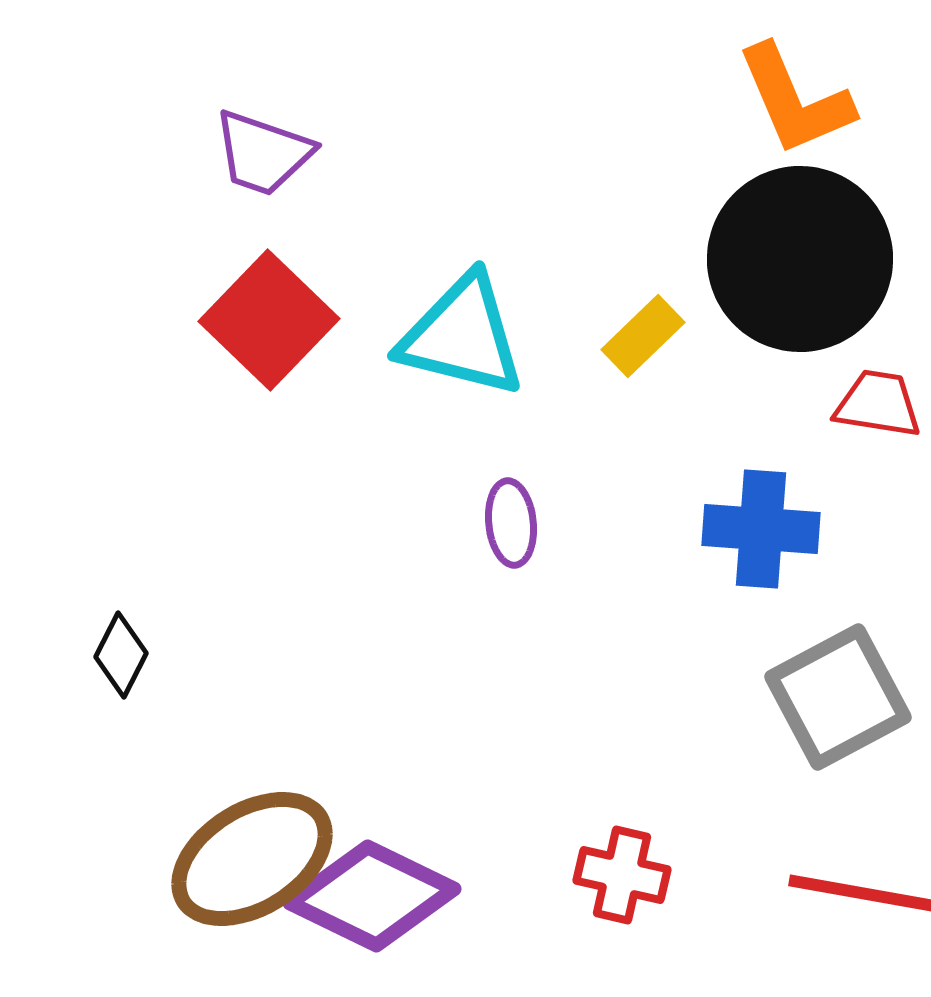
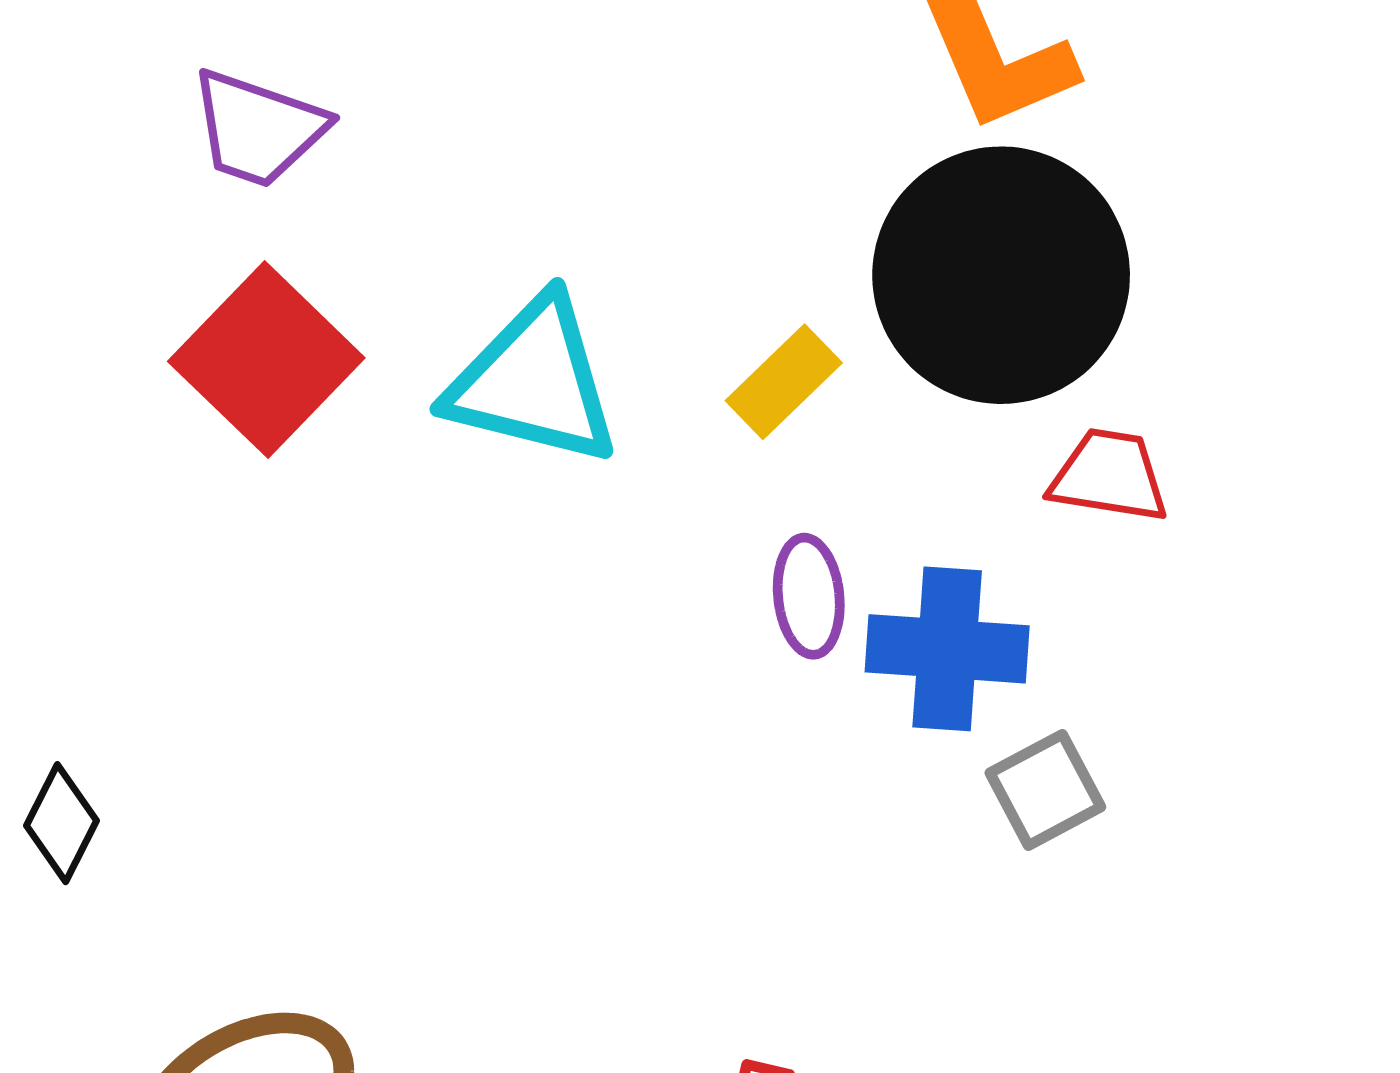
purple ellipse: (511, 523) -> (809, 596), moved
gray square: (838, 697) -> (1045, 790), moved, size x0.6

